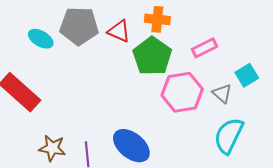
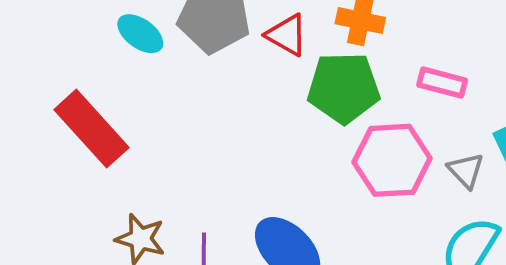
pink rectangle: (204, 48) -> (442, 83), turned 35
green pentagon: (152, 56) -> (344, 88), turned 30

